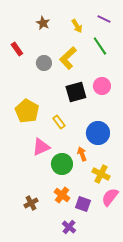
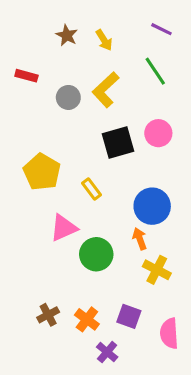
yellow arrow: (77, 26) -> (104, 40), moved
red rectangle: (17, 49) -> (26, 76), turned -40
orange arrow: (82, 154) -> (140, 239), moved
orange cross: (62, 195) -> (87, 319), moved
pink semicircle: (110, 197) -> (169, 333), moved, turned -42

